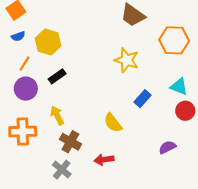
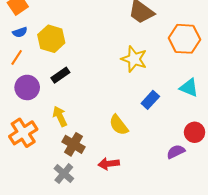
orange line: (24, 63) -> (17, 57), moved
red circle: (185, 111) -> (195, 132), moved
orange cross: (23, 131) -> (23, 133), turned -32

